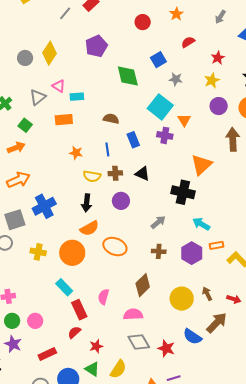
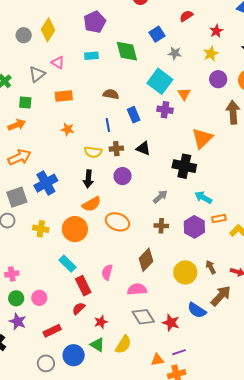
cyan rectangle: (77, 97) -> (91, 56), moved
green square: (25, 125) -> (25, 102), turned -32
orange star: (76, 153) -> (67, 129), moved

